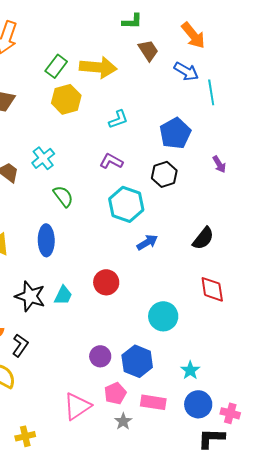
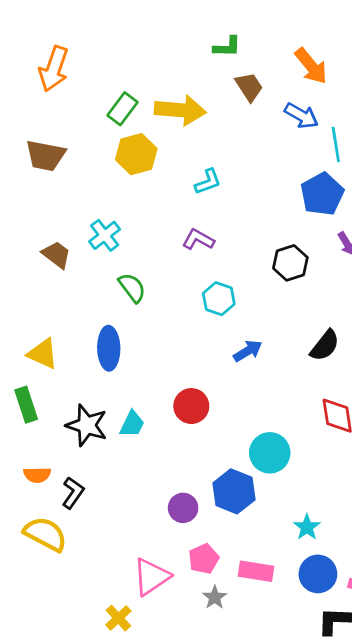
blue pentagon: (175, 133) -> (322, 194), moved
black hexagon: (164, 174) -> (290, 263), moved
cyan hexagon: (126, 204) -> (219, 299), size x0.7
blue hexagon: (137, 361) -> (234, 491), moved
yellow cross: (25, 436) -> (118, 618), moved, turned -30

